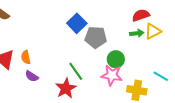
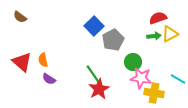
gray pentagon: (96, 37) -> (113, 40), turned -30
pink star: (112, 75) -> (141, 78), moved
red star: (66, 88) -> (99, 89), moved

